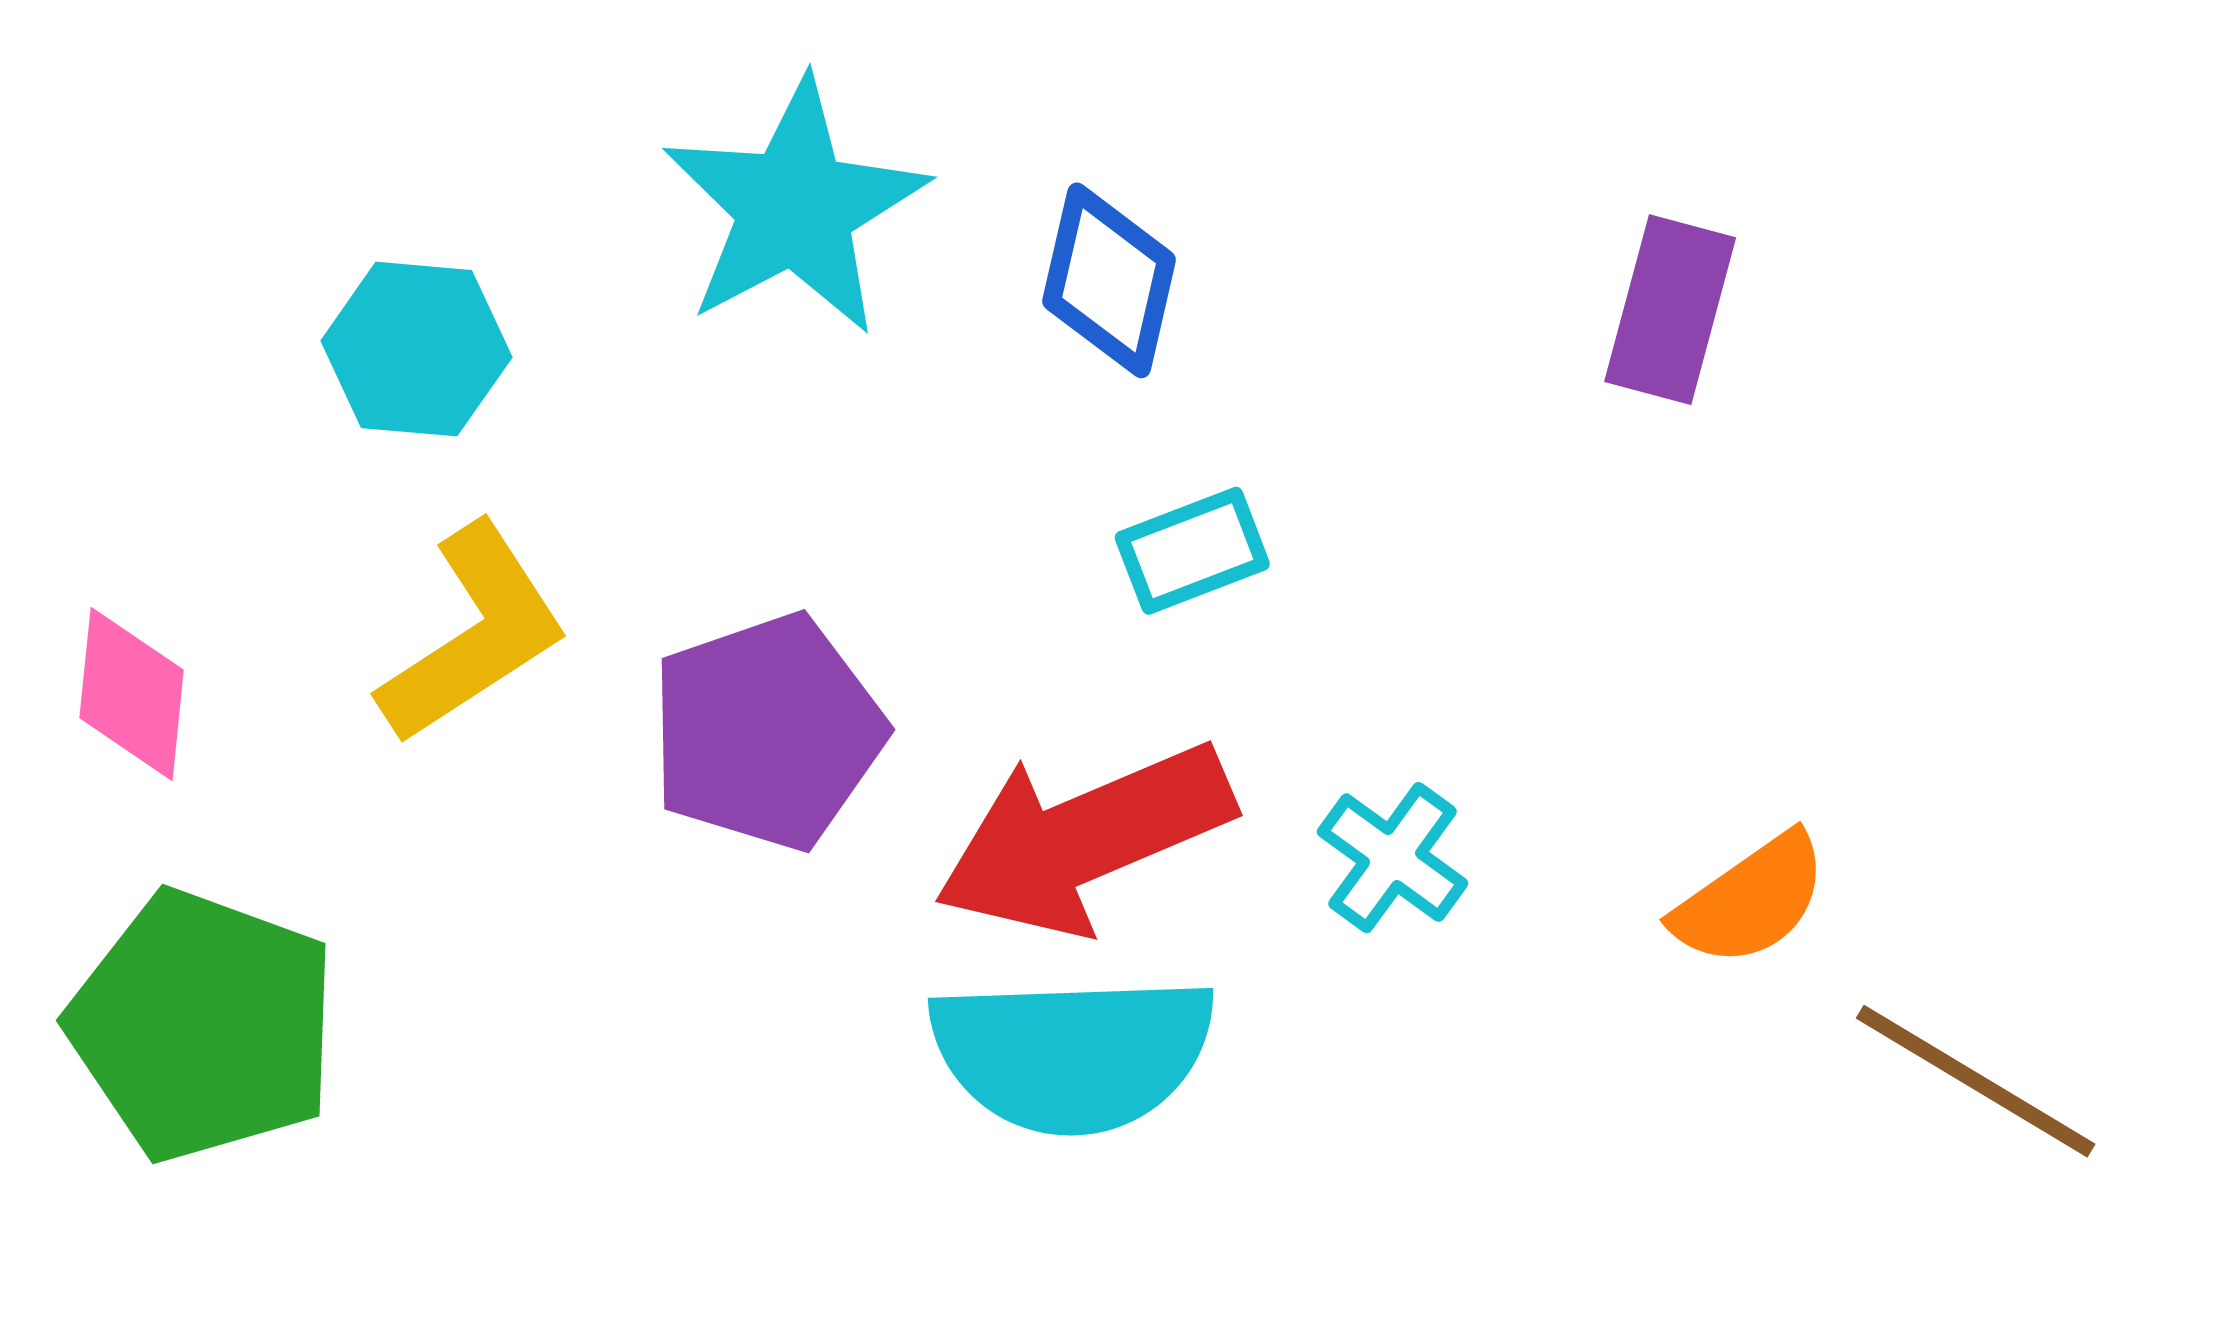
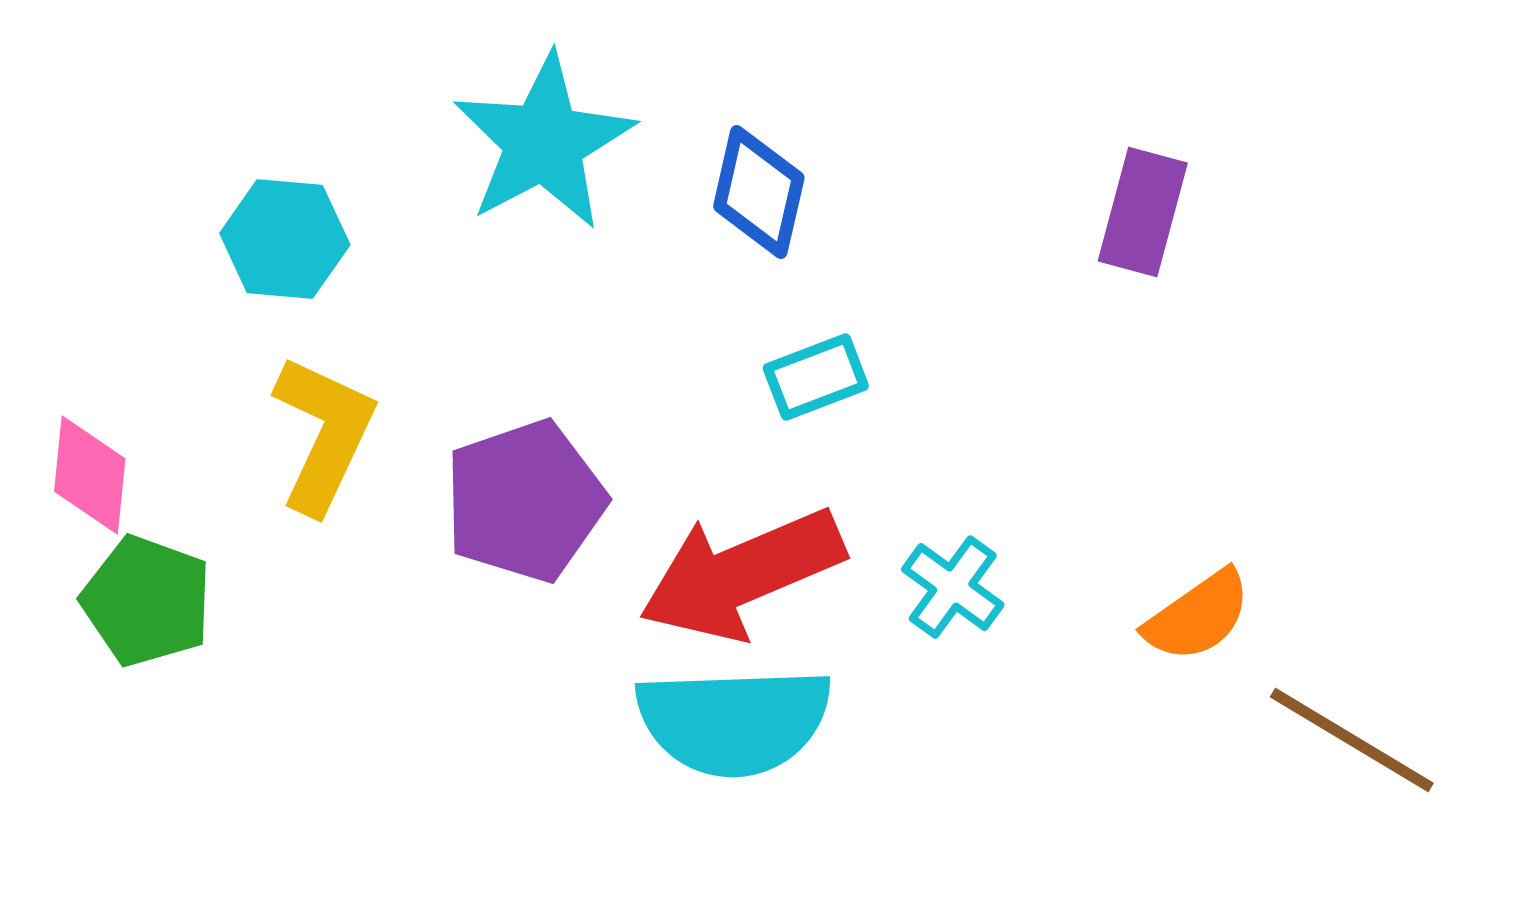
yellow L-shape: (473, 634) -> (324, 434), turned -32
green pentagon: (203, 1026) -> (147, 601), moved, size x0.7

